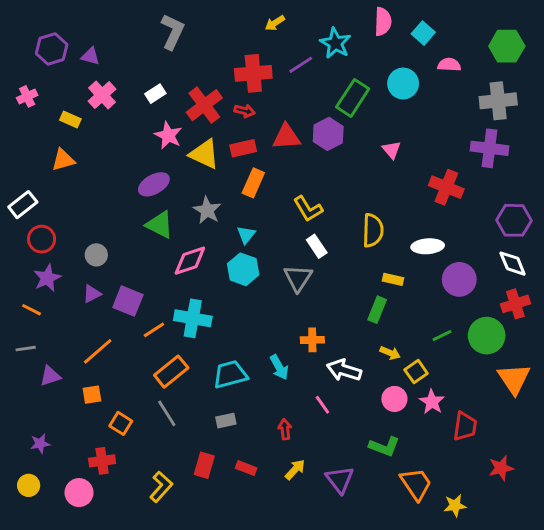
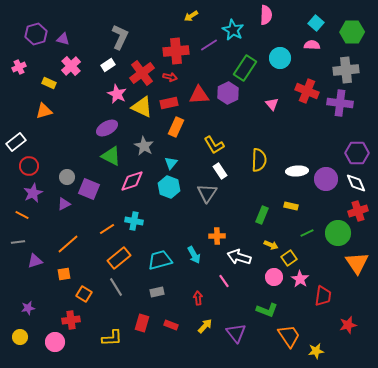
gray L-shape: (173, 32) -> (120, 37), moved
cyan square: (423, 33) -> (316, 23), moved
red cross: (446, 187) -> (307, 91), moved
yellow rectangle: (393, 279) -> (291, 206), moved
purple circle: (459, 279) -> (326, 179), moved
purple square: (128, 301) -> (89, 189), moved
cyan cross: (193, 318) -> (134, 221), size x0.7
yellow L-shape: (161, 487) -> (112, 338), turned 45

